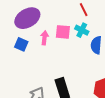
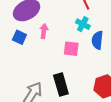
pink square: (63, 32) -> (71, 49), moved

